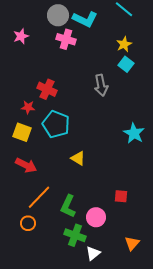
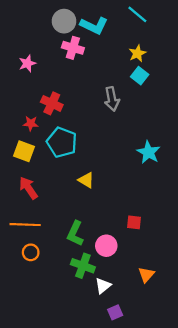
pink star: (21, 36) -> (27, 63), moved
red arrow: (26, 165) -> (28, 188), turned -150
orange line: (39, 197) -> (25, 225), moved, turned 48

